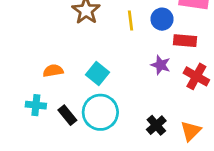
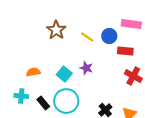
yellow line: (130, 21) -> (87, 37), turned -48
purple star: (161, 65) -> (86, 68), moved

